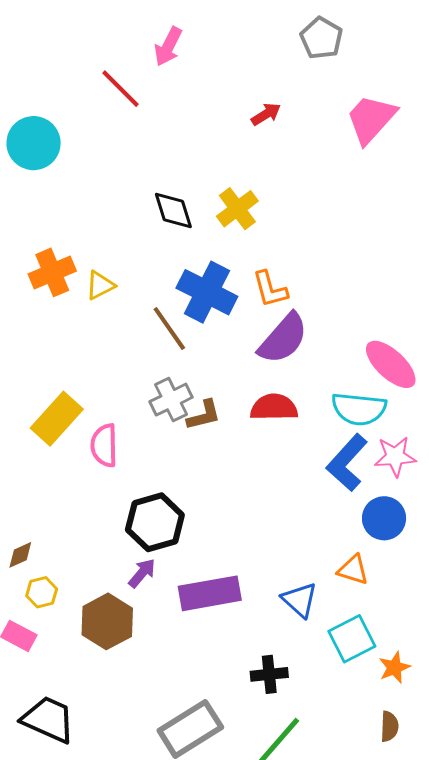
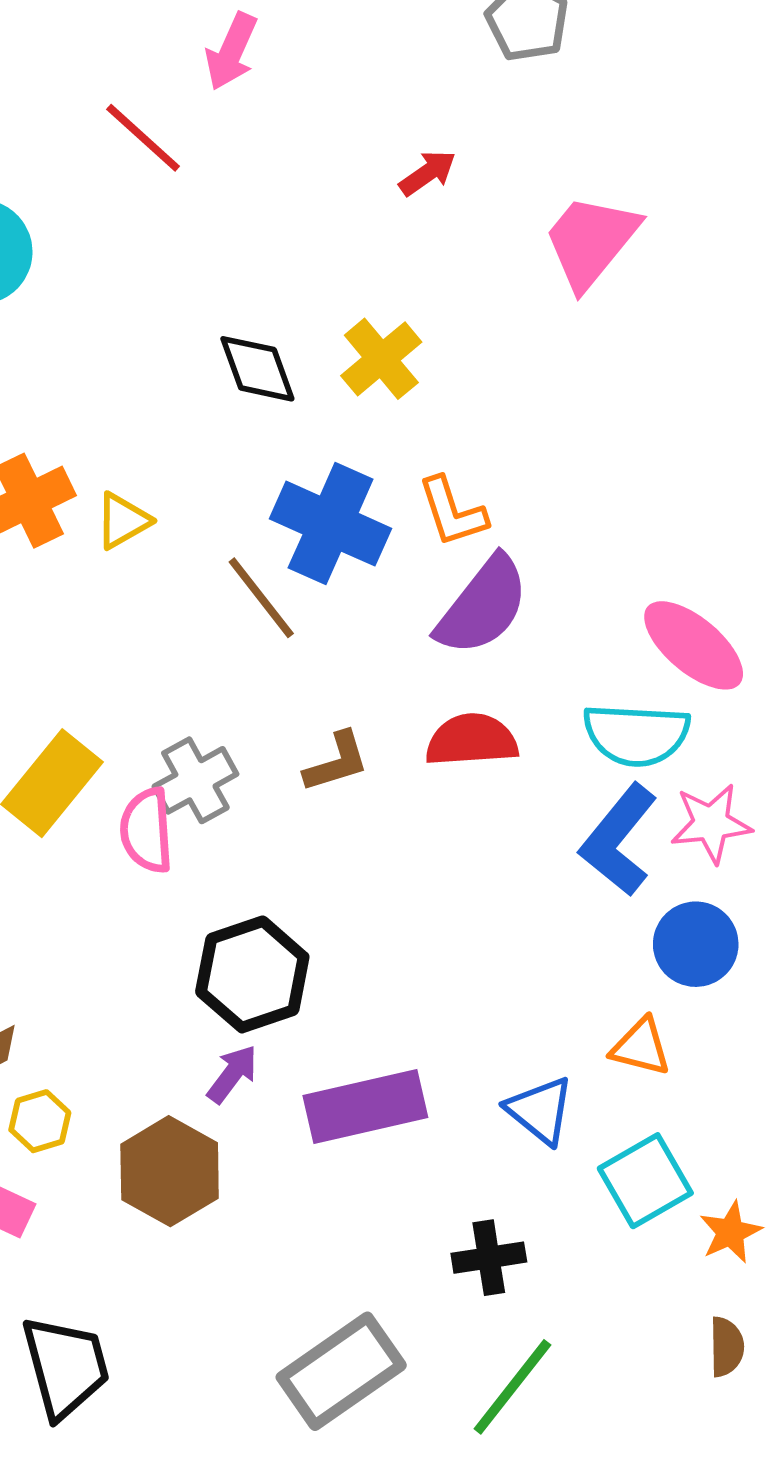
pink trapezoid: (371, 119) -> (591, 241), moved
gray cross: (171, 400) -> (195, 780), moved
black trapezoid: (48, 719) -> (65, 1367), turned 54

